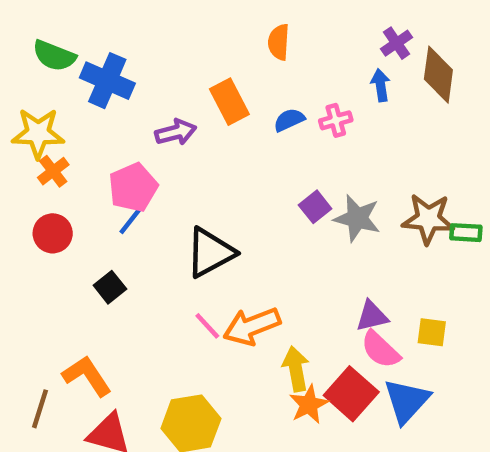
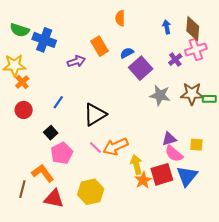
purple cross: (396, 43) -> (175, 60), moved
blue arrow: (381, 85) -> (167, 27), moved
pink cross: (336, 120) -> (196, 49), moved, size x1.5
pink pentagon: (133, 187) -> (62, 153), moved
purple square: (315, 207) -> (141, 68), moved, size x1.6
red square: (351, 394) -> (162, 174), turned 35

